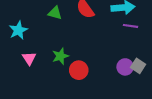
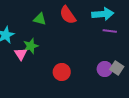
green star: (60, 56) -> (31, 46), moved
pink triangle: (29, 58) -> (21, 54), moved

